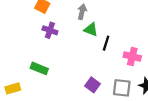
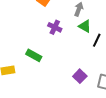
purple cross: (50, 30) -> (55, 27), moved

